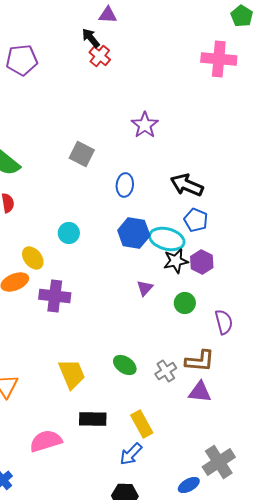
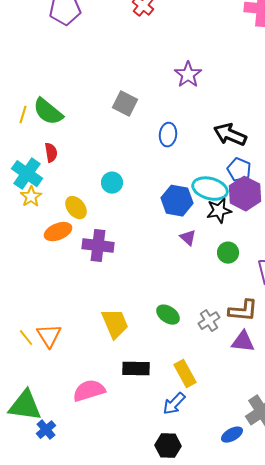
blue hexagon: (134, 233) -> (177, 201), moved
purple hexagon: (202, 262) -> (245, 194), moved, size x1.4
purple triangle: (145, 288) -> (188, 238), turned -30

